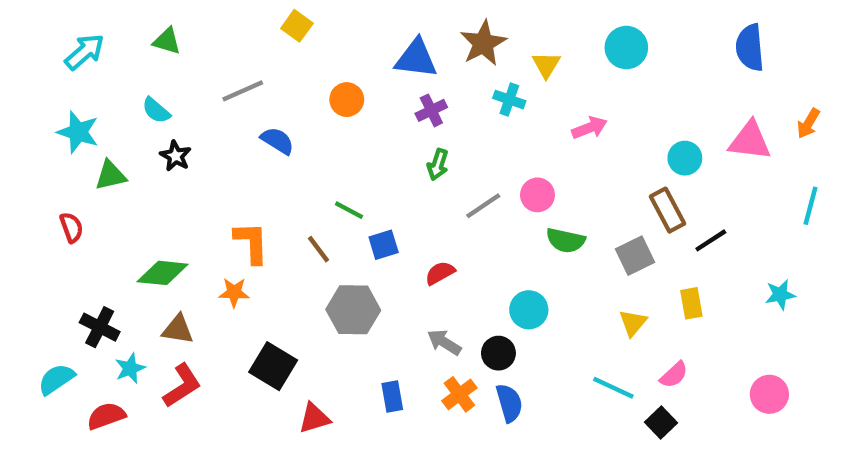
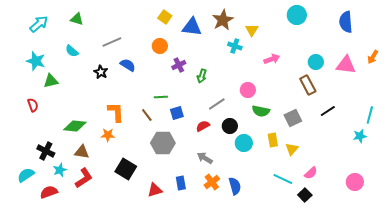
yellow square: (297, 26) -> (165, 17), moved
cyan circle: (626, 48) -> (297, 15), moved
purple cross: (431, 110) -> (179, 65), moved
black star: (176, 156) -> (101, 72), moved
cyan circle: (685, 158) -> (316, 62), moved
gray line: (483, 206) -> (217, 104), moved
cyan line: (811, 206) -> (370, 115), moved
green line: (349, 210) -> (161, 97), turned -32
brown rectangle: (668, 210) -> (308, 85), moved
yellow rectangle: (691, 303) -> (273, 140), moved
black circle: (498, 353) -> (230, 126), moved
red triangle: (314, 418) -> (155, 190), moved

